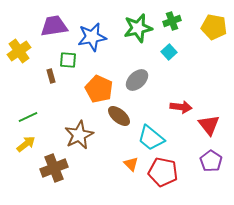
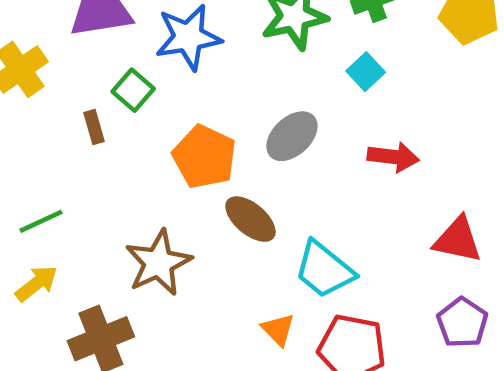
green square: (68, 60) -> (133, 90), turned 36
red arrow: (181, 107) -> (393, 157), moved
red triangle: (209, 125) -> (458, 240), turned -40

